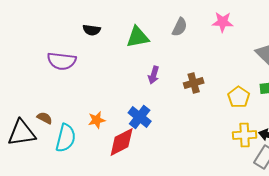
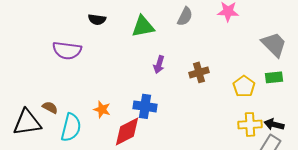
blue cross: (140, 117) -> (145, 106), turned -30
orange star: (97, 120) -> (102, 109), turned 30

